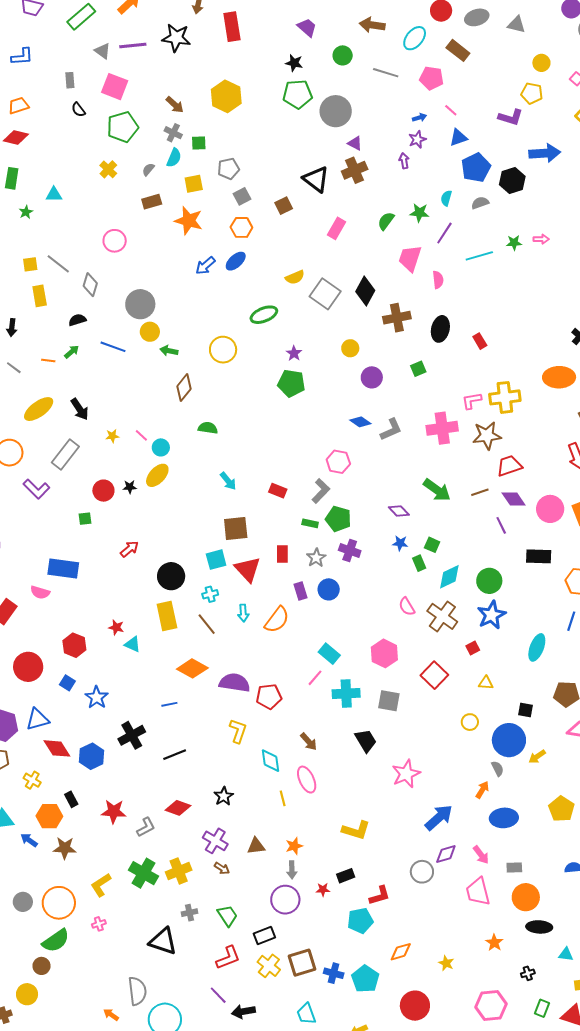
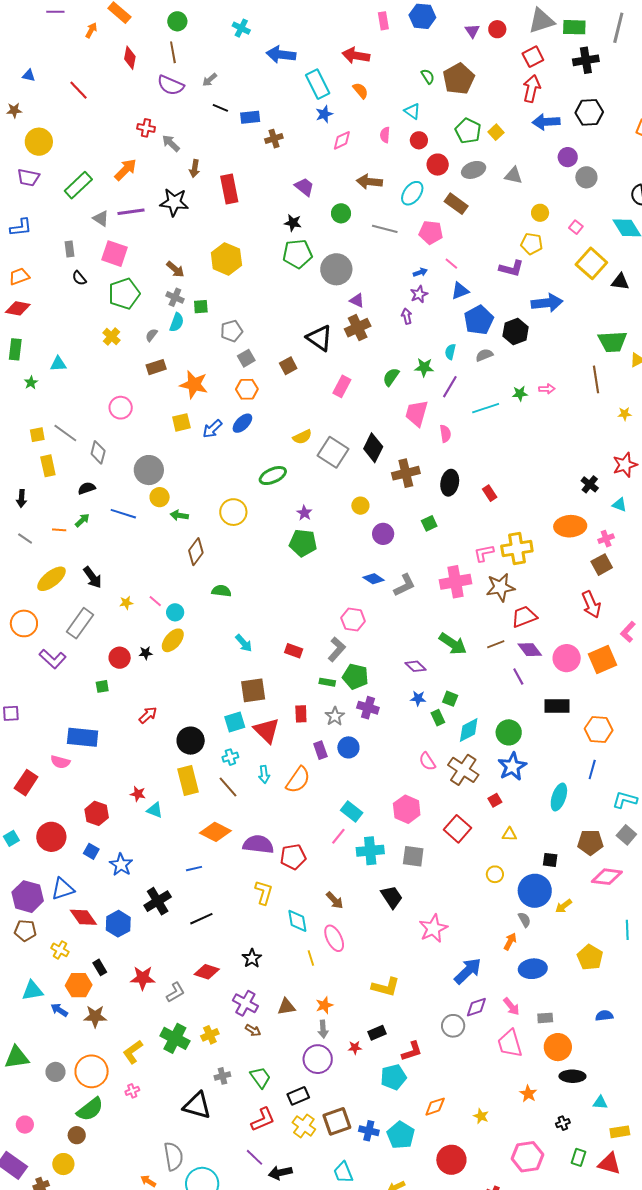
yellow square: (194, 184) -> (181, 422), moved
yellow cross: (179, 871) -> (210, 1035), size x0.7

